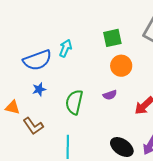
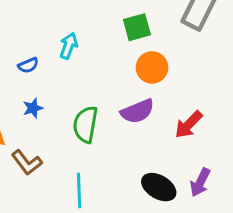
blue semicircle: (37, 60) -> (28, 65), size x0.5
purple semicircle: (110, 95) -> (137, 111), size x1.6

